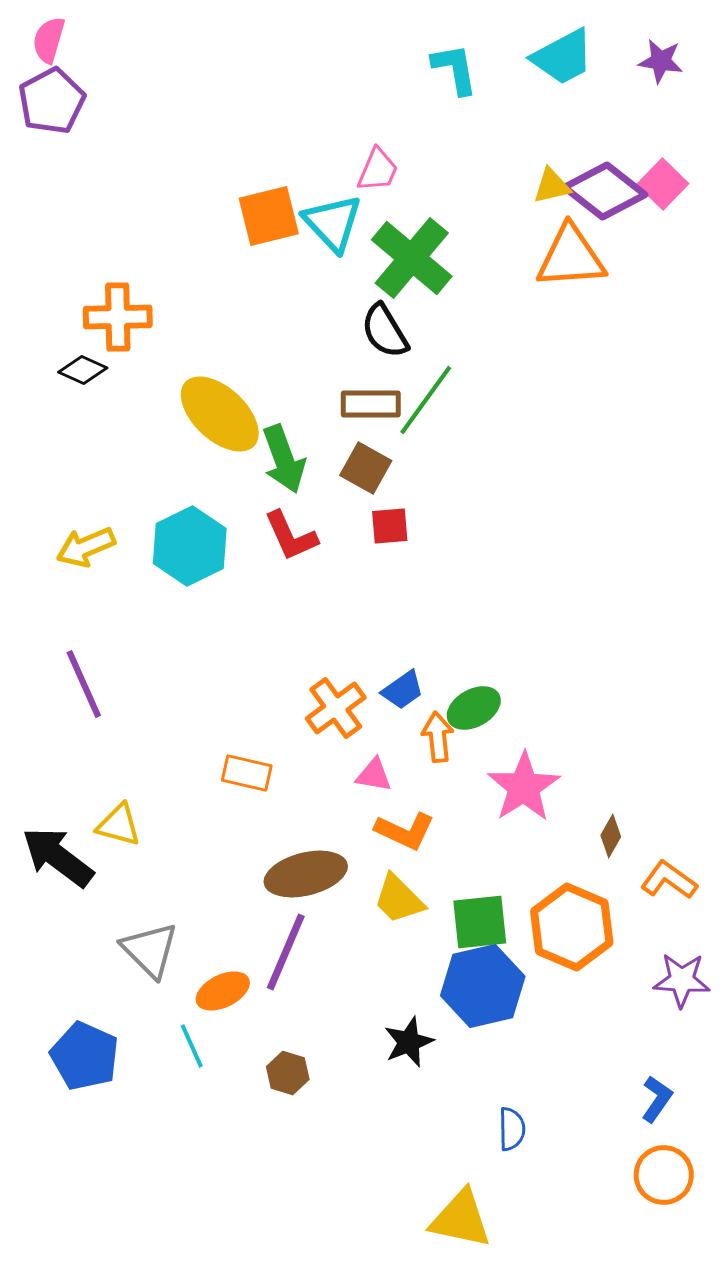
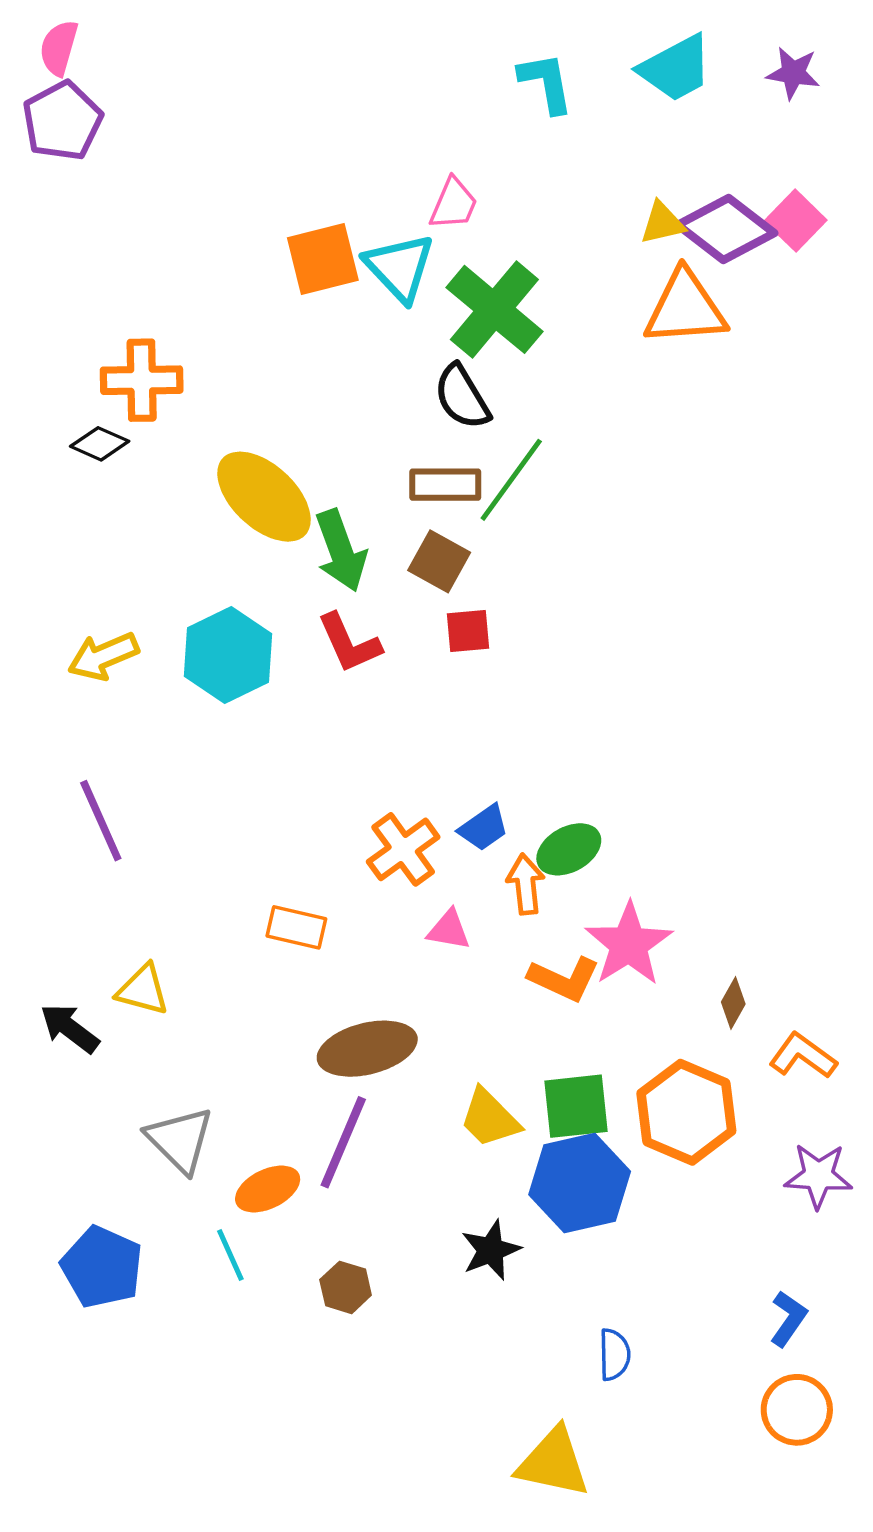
orange L-shape: (405, 831) -> (564, 979), moved
black arrow: (58, 857) -> (70, 1028), size x0.7
yellow trapezoid: (399, 899) -> (490, 1118), moved

